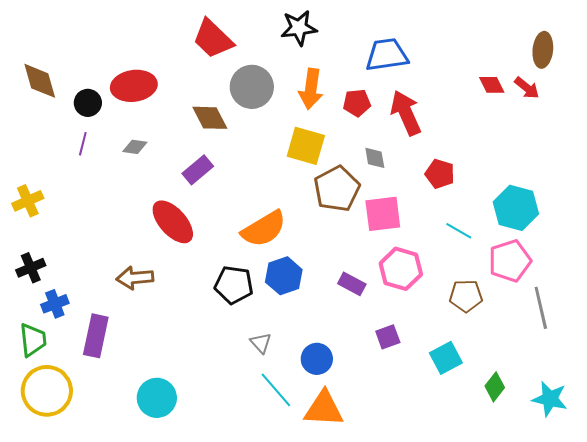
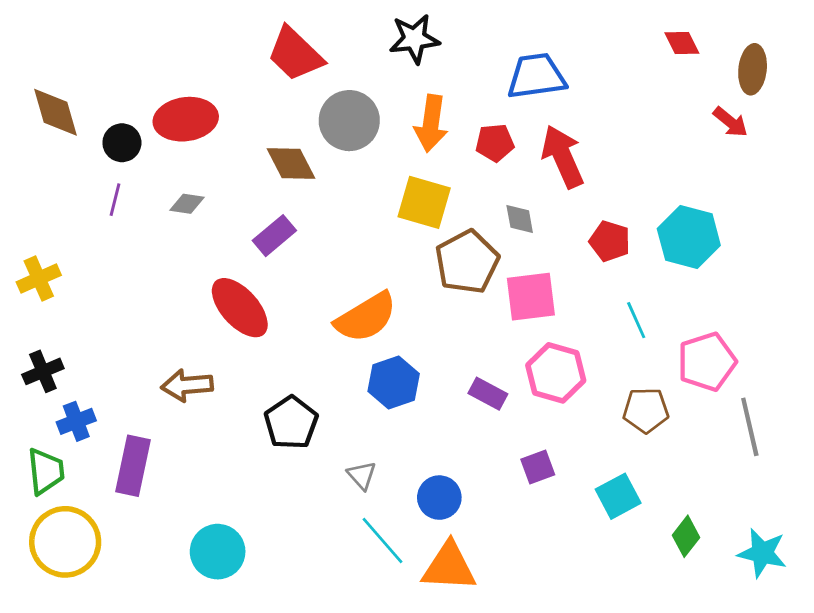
red diamond: (492, 85) -> (682, 43), moved
cyan hexagon: (516, 208) -> (689, 237), moved
cyan line: (459, 231) -> (636, 320), turned 36
black pentagon: (234, 285) -> (291, 423), moved, turned 30

